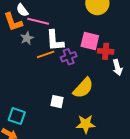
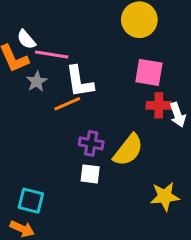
pink square: (90, 41) -> (149, 72), moved
red cross: (106, 51) -> (159, 105), moved
purple cross: (69, 57) -> (91, 143), moved, turned 35
yellow star: (86, 124) -> (165, 196), moved

